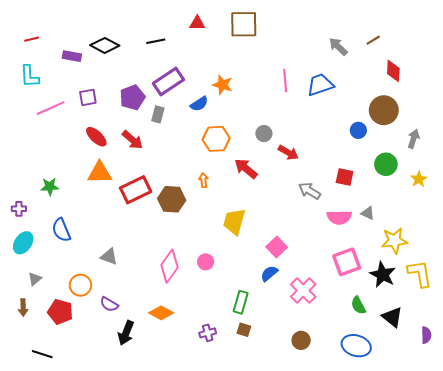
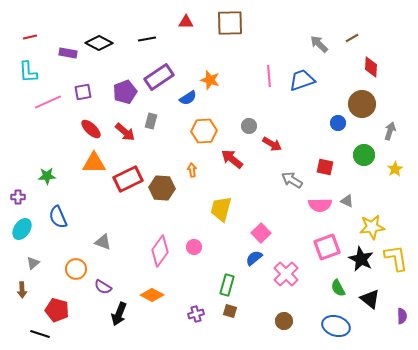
gray rectangle: (158, 114) -> (151, 121), moved
red pentagon: (60, 312) -> (57, 310), moved

